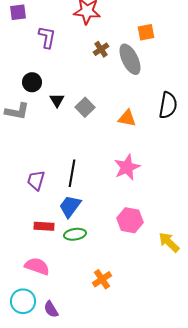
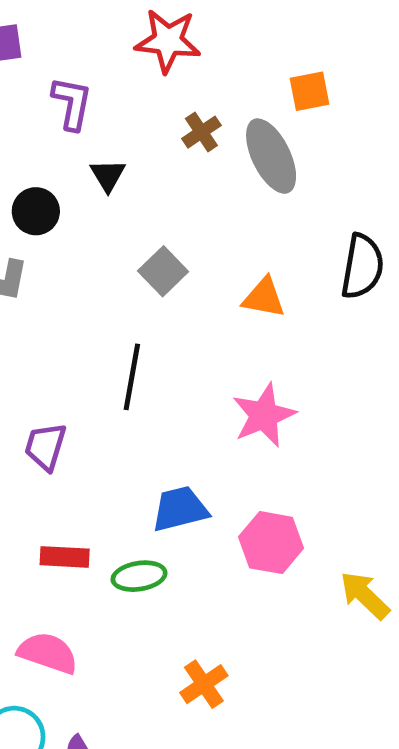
black triangle: (57, 100) -> (108, 175), moved
black line: (72, 173) -> (132, 377), moved
blue trapezoid: (70, 206) -> (180, 509), moved, turned 40

